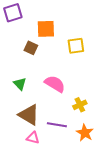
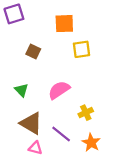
orange square: (46, 29) -> (64, 24), moved
pink semicircle: (55, 84) -> (59, 90), turned -65
purple line: (57, 125) -> (61, 134), turned 30

